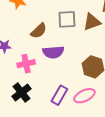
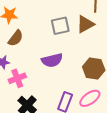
brown semicircle: (39, 31) -> (16, 38), moved
pink cross: (26, 64) -> (17, 78), moved

